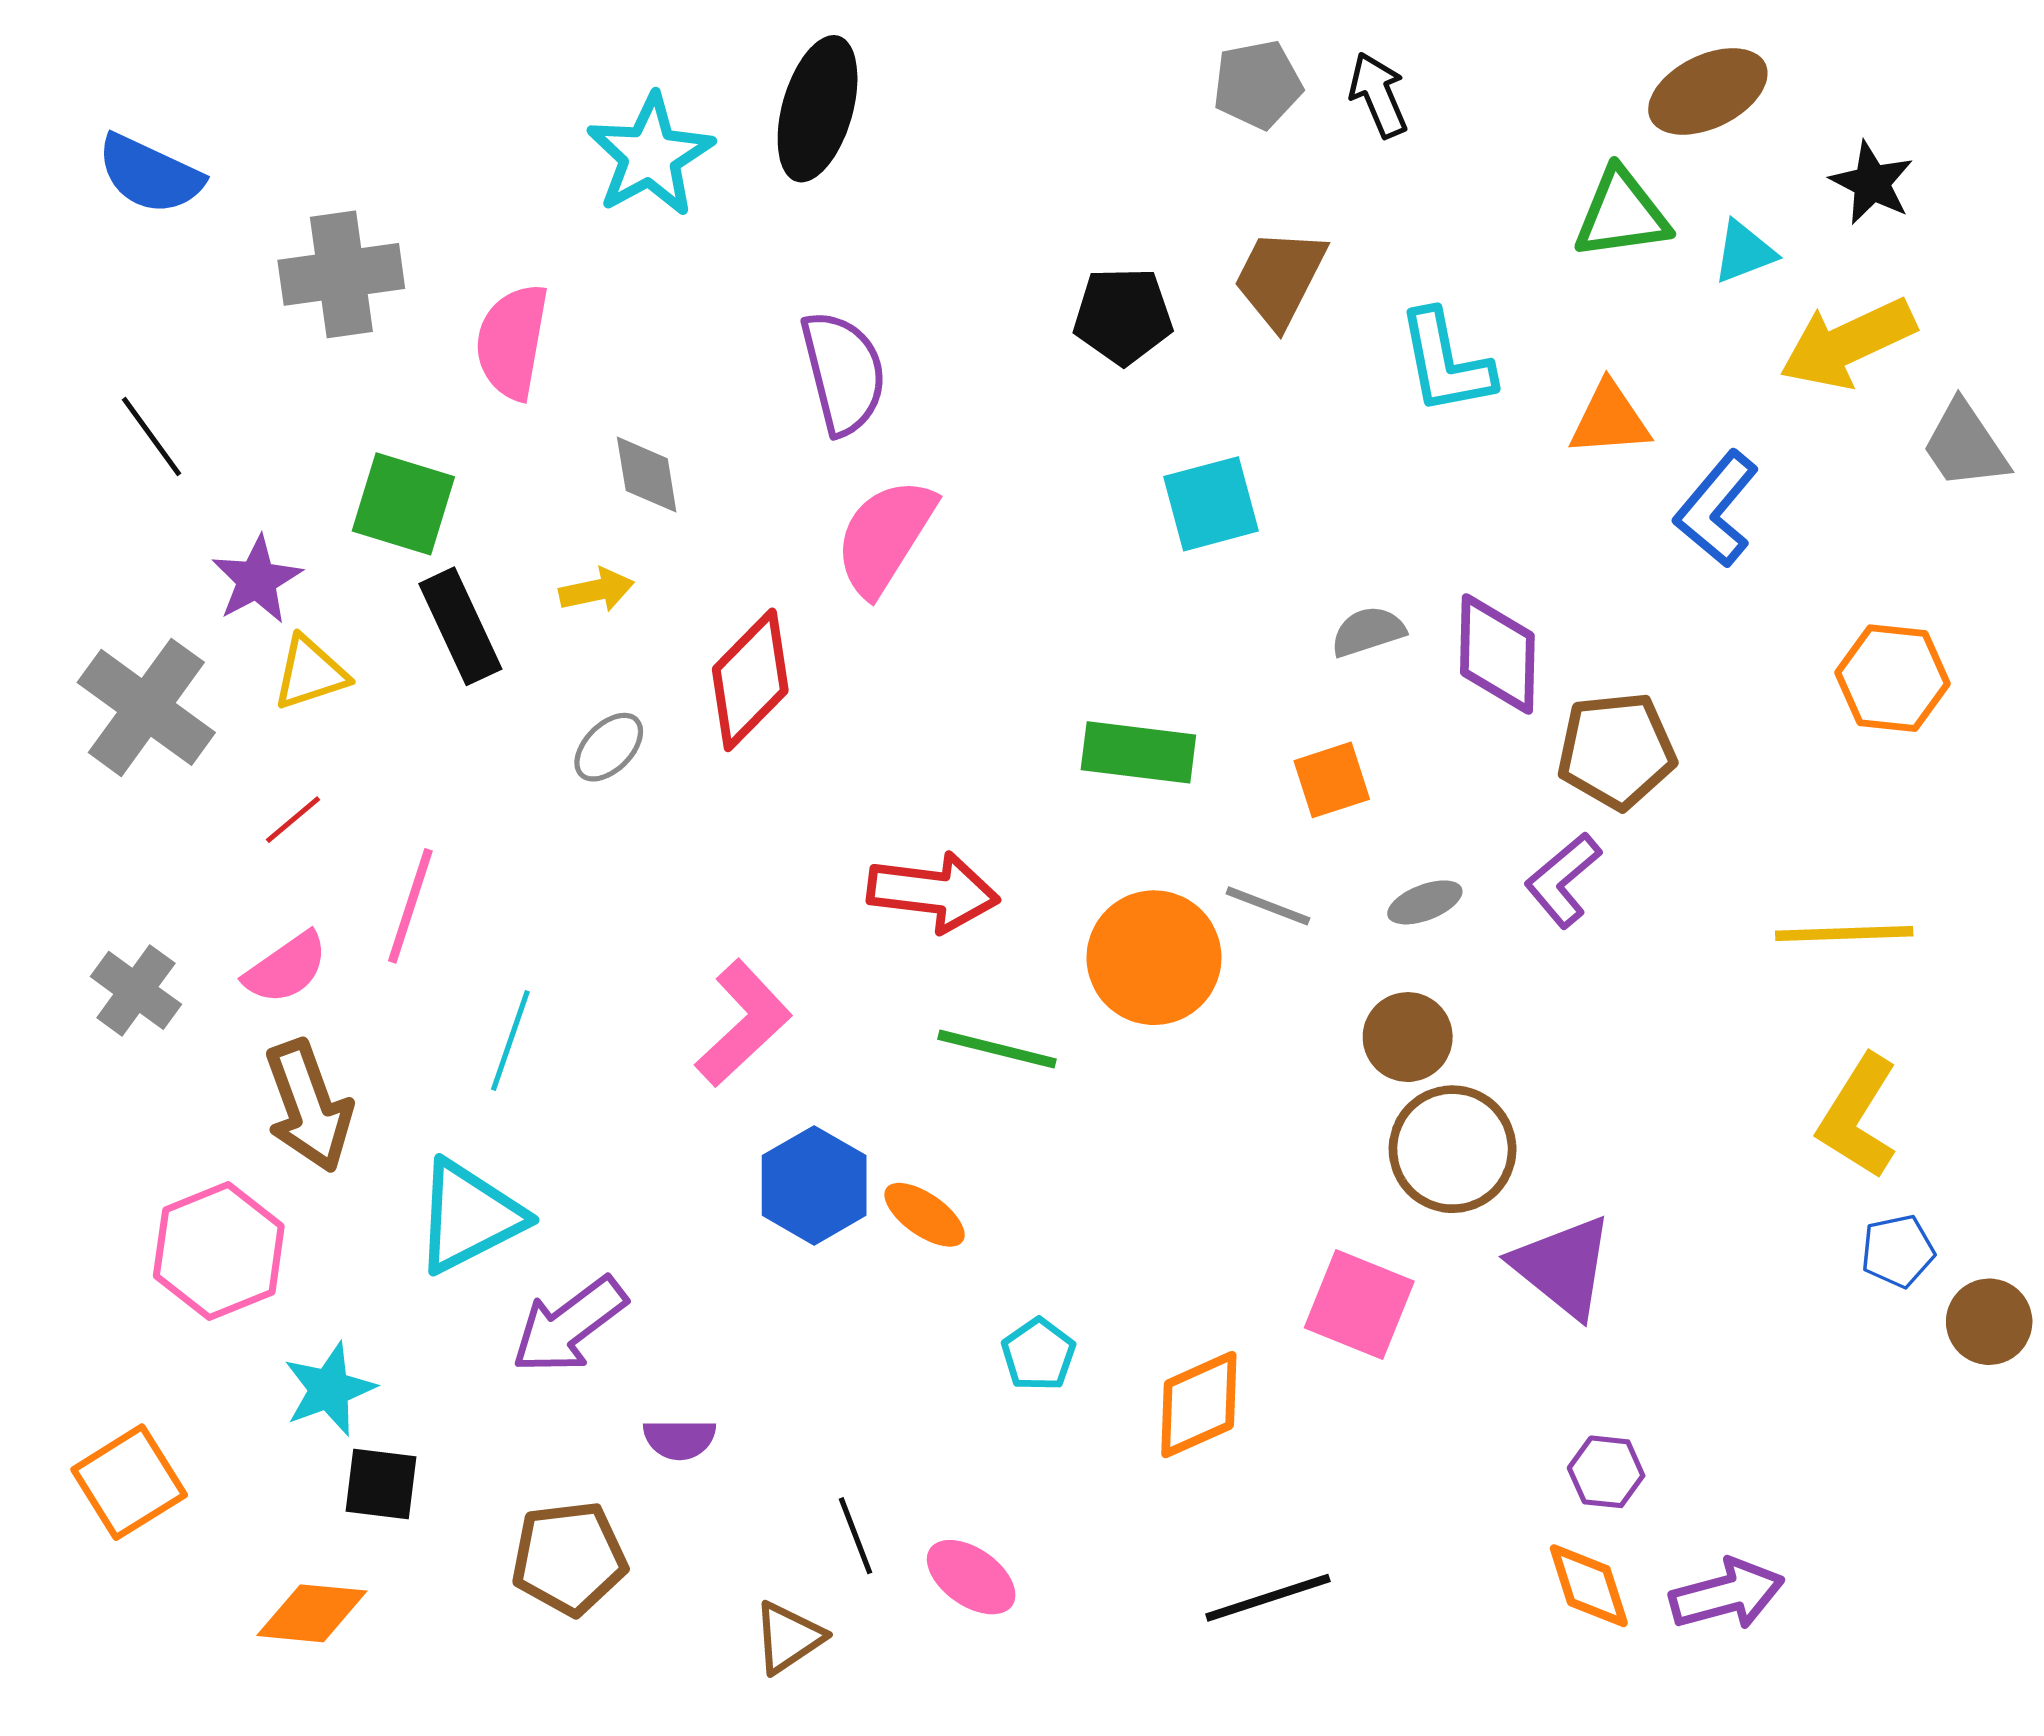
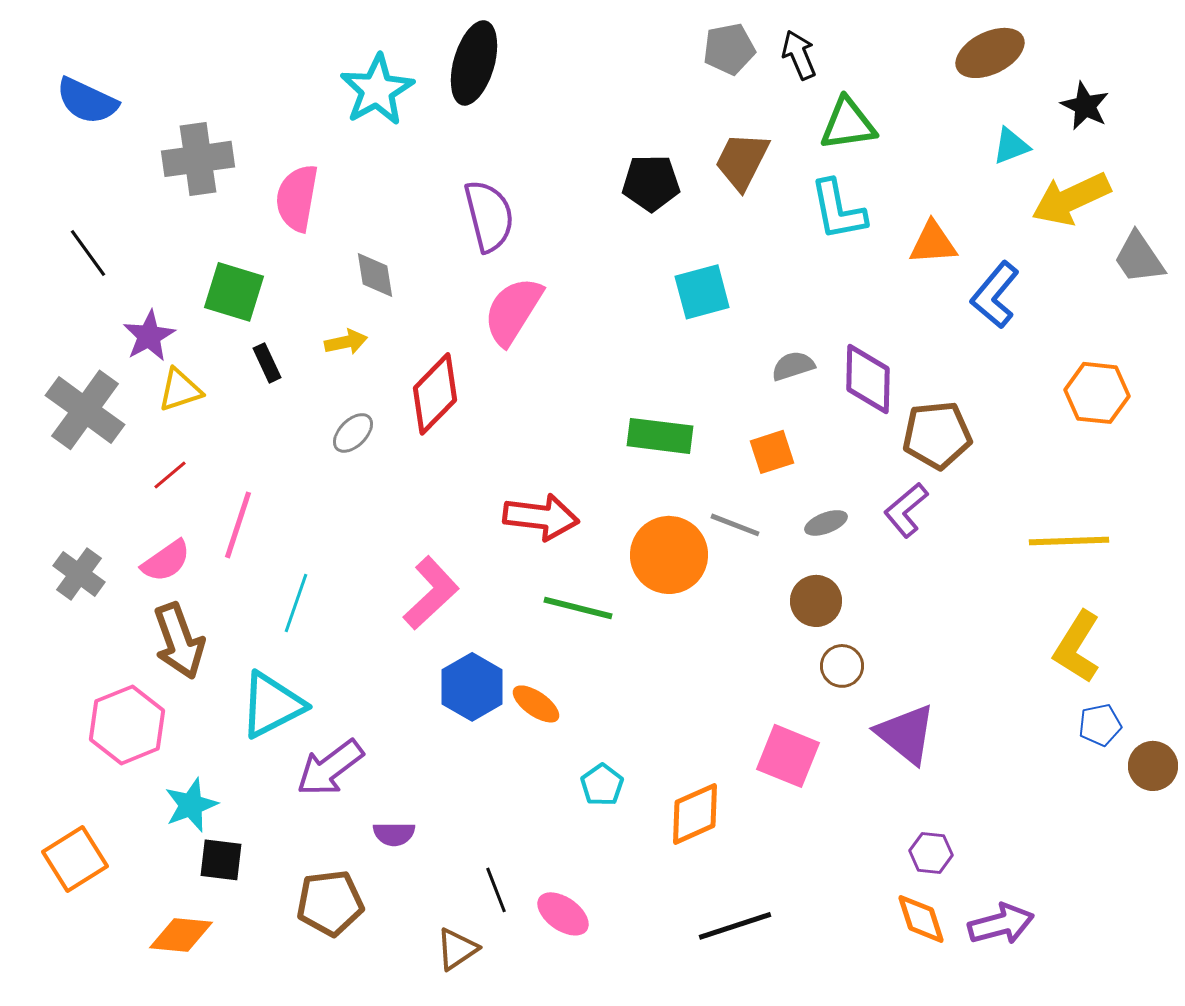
green triangle: (1622, 214) -> (848, 124), moved
black rectangle: (460, 626) -> (267, 363), size x0.6
brown circle: (1453, 1149) -> (842, 666), size x0.6

